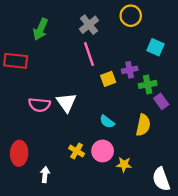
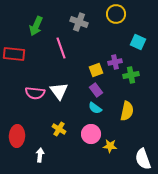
gray cross: (89, 25) -> (79, 22), turned -30
pink line: (89, 54) -> (61, 48), moved
purple rectangle: (161, 101) -> (96, 90), moved
yellow cross: (77, 151) -> (59, 129), moved

